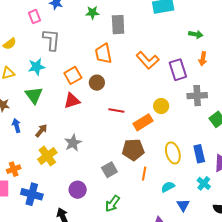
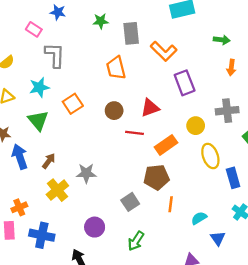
pink rectangle: (34, 17) -> (34, 29), turned -32
orange L-shape: (148, 60) -> (164, 51), moved
purple rectangle: (178, 70) -> (185, 83), moved
orange square: (73, 75) -> (73, 104), moved
brown circle: (97, 83) -> (114, 111), moved
red triangle: (72, 101) -> (150, 108), moved
yellow circle: (161, 106) -> (196, 126), moved
blue arrow: (16, 126) -> (20, 157), size x1.5
gray star: (73, 143) -> (86, 173), turned 30
yellow ellipse: (173, 153) -> (210, 156), moved

